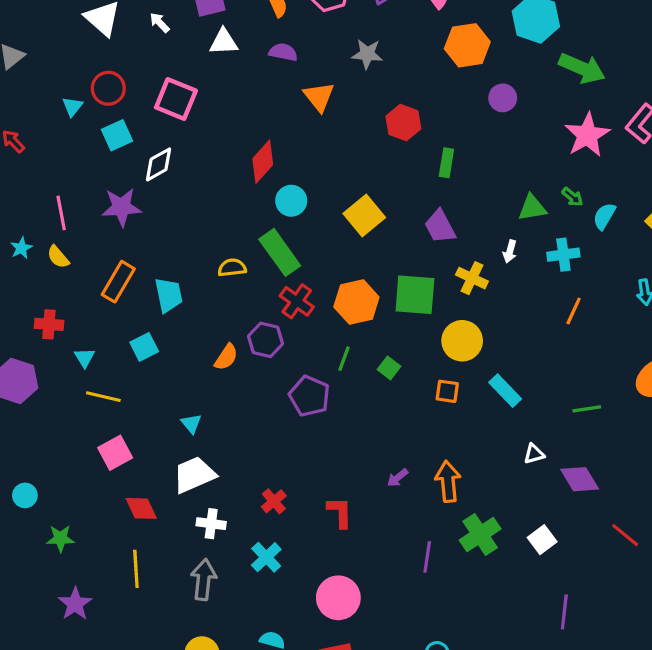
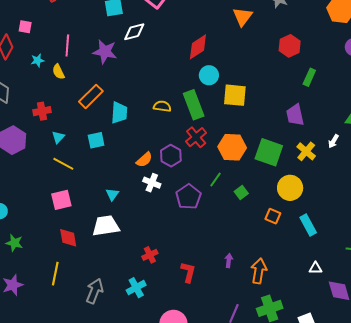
yellow square: (364, 215) -> (235, 95), moved, turned 30
red cross: (49, 324) -> (42, 111), turned -30
purple arrow: (397, 478) -> (229, 261), turned 120
white cross: (211, 524) -> (152, 183), moved

